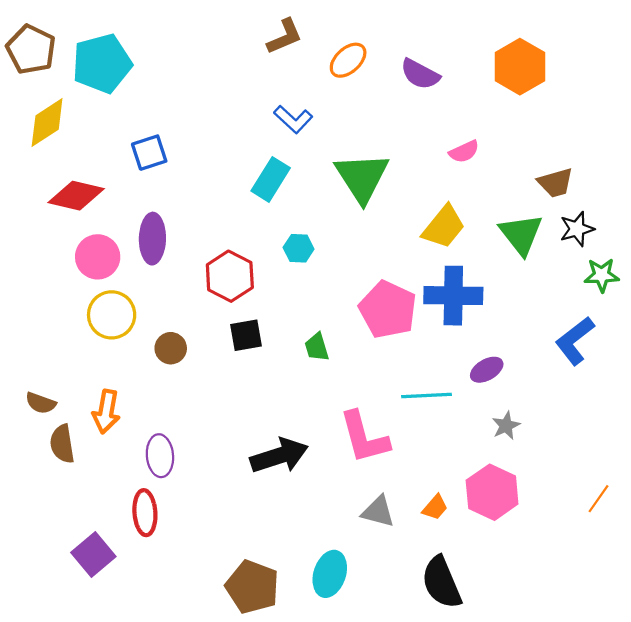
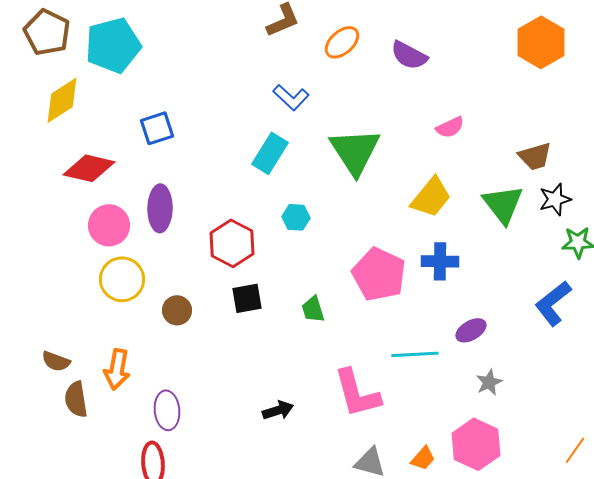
orange hexagon: (520, 67) -> (541, 42), moved
blue cross: (453, 296) -> (440, 261), size x0.7
black arrow: (279, 456) -> (278, 410), size x0.6

